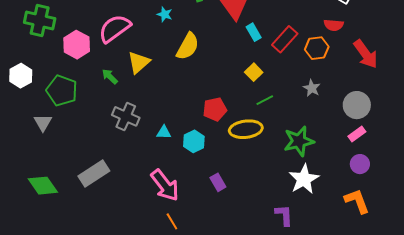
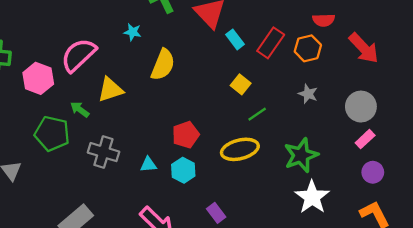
yellow triangle: (139, 62) -> (110, 90), turned 30
green pentagon: (62, 91) -> (52, 134), moved
red pentagon: (215, 109) -> (186, 135), moved

